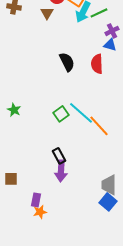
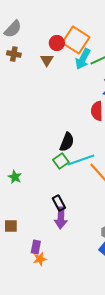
black semicircle: (67, 62) -> (67, 142), moved, turned 48
green star: (14, 110) -> (15, 177), moved
cyan line: (81, 113) -> (81, 160), turned -60

